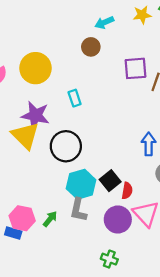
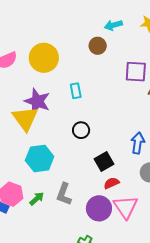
black circle: (66, 146) -> (81, 130), moved, size x0.6
black square: (110, 181) -> (104, 162), moved
cyan hexagon: (81, 184) -> (40, 159), moved
red semicircle: (127, 191) -> (111, 183), turned -133

